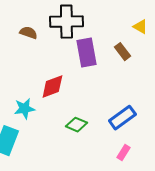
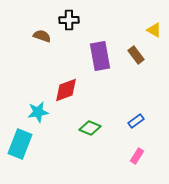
black cross: (66, 22) -> (69, 20), moved, size x0.6
blue rectangle: (122, 118) -> (136, 121), size x0.6

